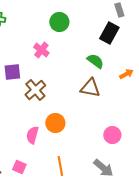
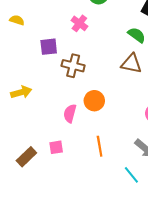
brown cross: (35, 90) -> (73, 66), turned -35
pink square: (19, 167) -> (56, 147), turned -32

